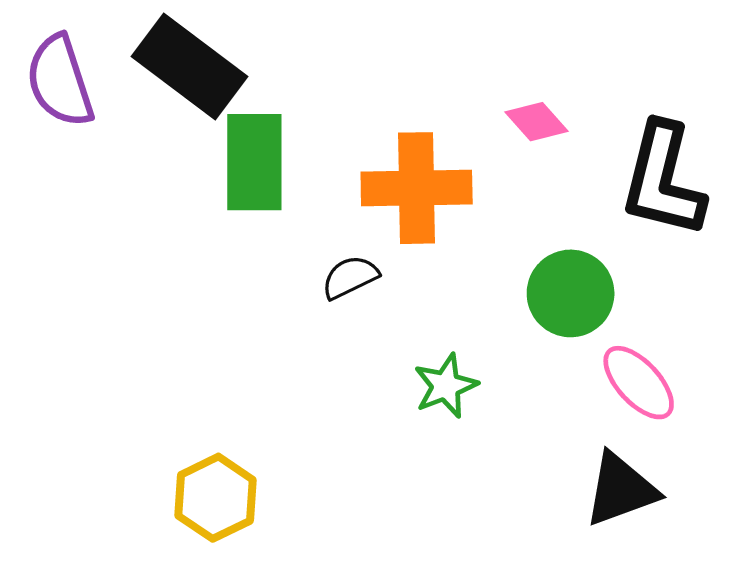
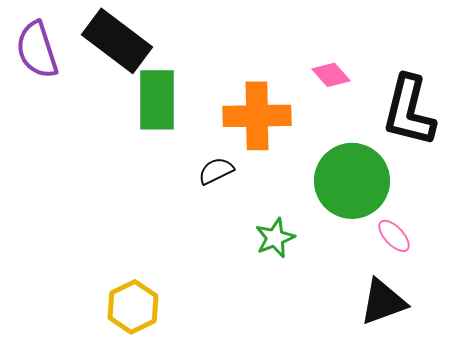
green circle: (571, 293) -> (352, 181), size x1.4
pink ellipse: (639, 383) -> (394, 236), size x0.7

